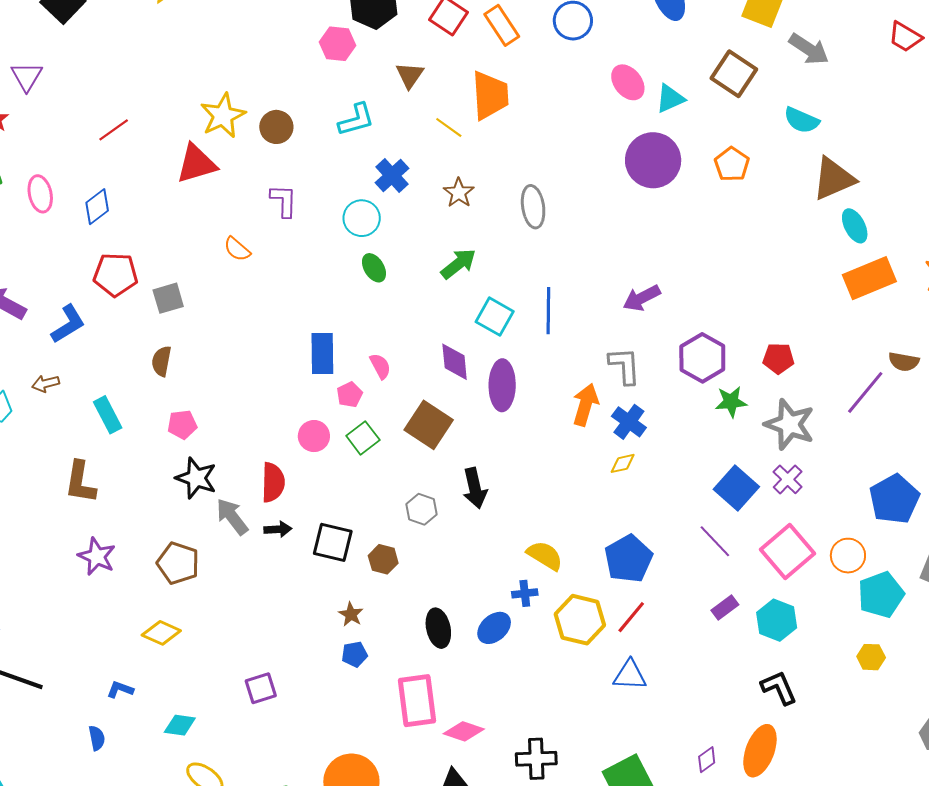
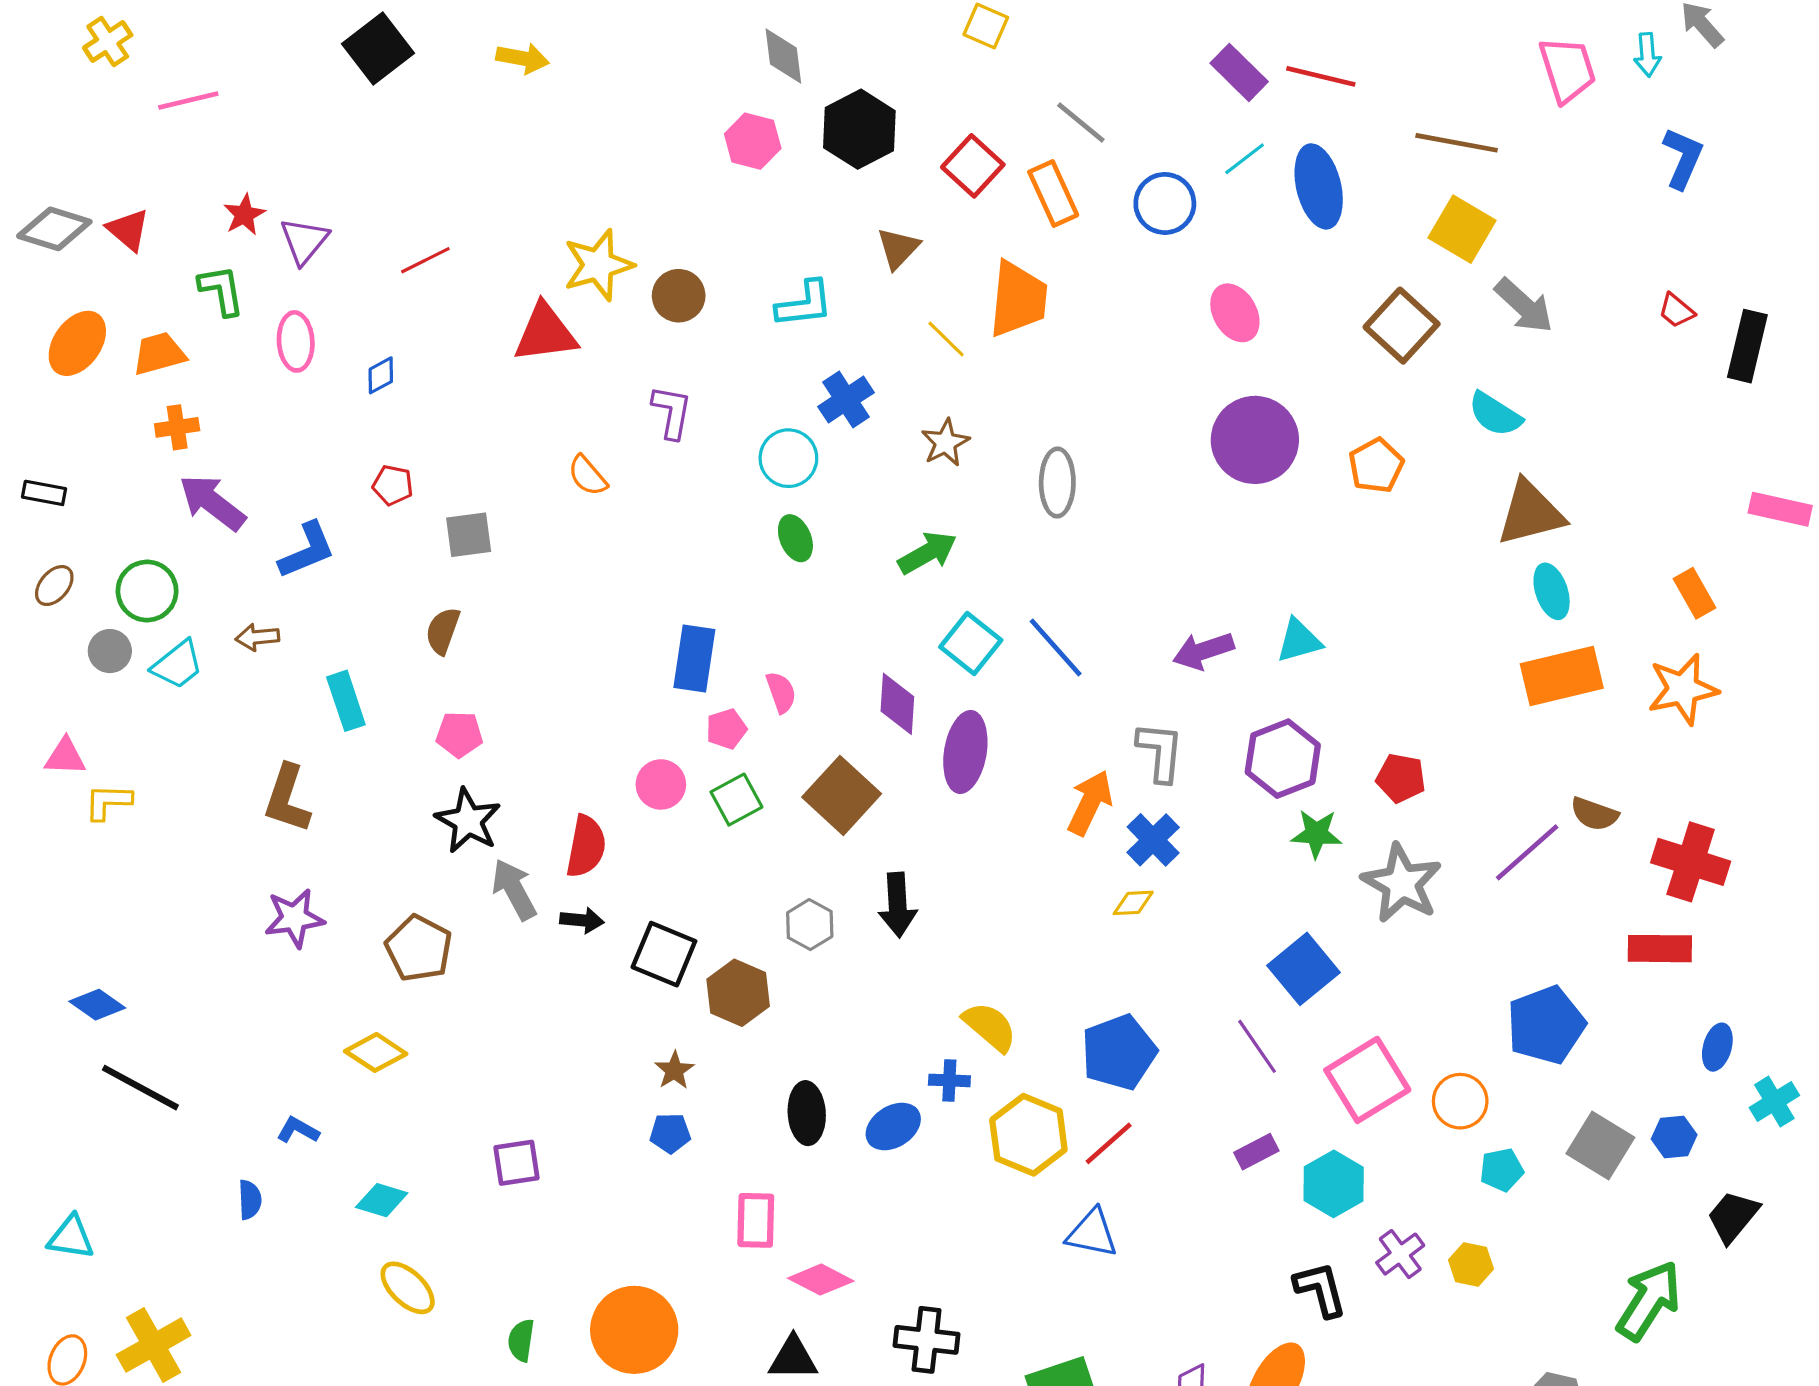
red trapezoid: (905, 37) -> (1676, 311), size x0.7
pink hexagon: (338, 44) -> (753, 141), moved
purple triangle: (27, 76) -> (304, 241), moved
cyan triangle: (670, 99) -> (1299, 641), moved
blue diamond: (97, 207) -> (381, 375), size x0.7
red pentagon: (116, 275) -> (393, 485), size x0.6
blue line: (548, 311) -> (1056, 647), turned -51
purple cross: (788, 479) -> (1400, 1254), moved
purple star: (97, 556) -> (294, 918), turned 30
brown hexagon: (383, 559) -> (738, 993), size x1.4
cyan pentagon: (881, 595) -> (1502, 1170), size x0.6
pink rectangle: (417, 701) -> (756, 1220), size x0.7

